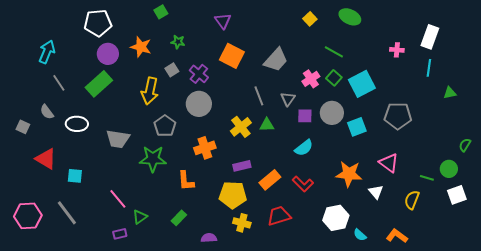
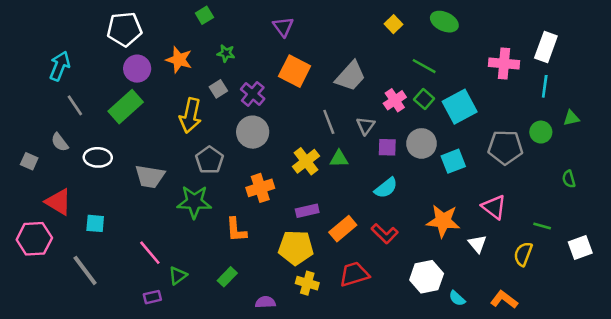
pink cross: (397, 50) -> (504, 63), size x1.6
green semicircle: (465, 145) -> (569, 179), moved, turned -48
green circle: (449, 169) -> (541, 132), moved
pink hexagon: (28, 216) -> (34, 239), moved

